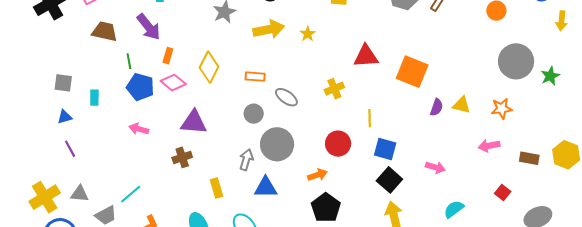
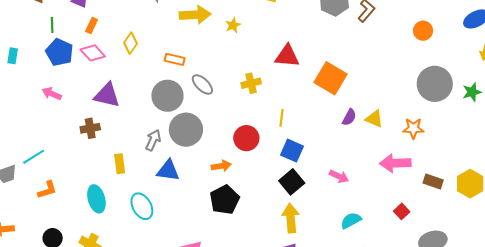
yellow diamond: (209, 67) -> (130, 43), size x0.7
green star: (550, 76) -> (472, 92), moved
gray circle: (254, 114) -> (167, 96), size x1.6
pink arrow: (489, 146) -> (395, 163), size x1.4

